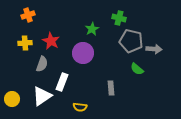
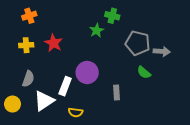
green cross: (119, 18) -> (112, 16), moved
purple circle: (83, 53) -> (87, 72), moved
gray semicircle: (42, 64) -> (28, 79), moved
yellow semicircle: (80, 107) -> (76, 112), moved

